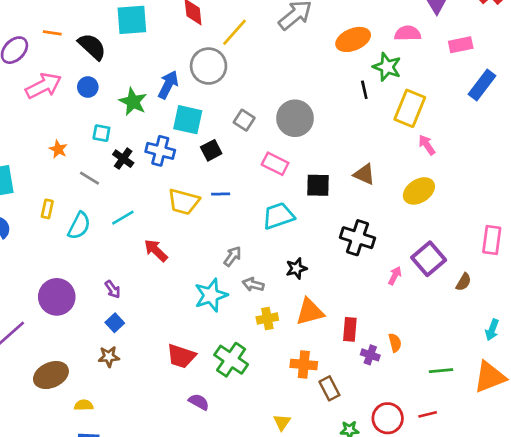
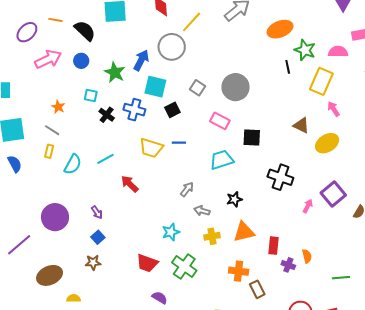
pink semicircle: (408, 33) -> (338, 52), moved
brown triangle: (364, 174) -> (301, 125), moved
gray line: (90, 178) -> (52, 130), moved
cyan star: (211, 295) -> (171, 232), moved, size x0.7

